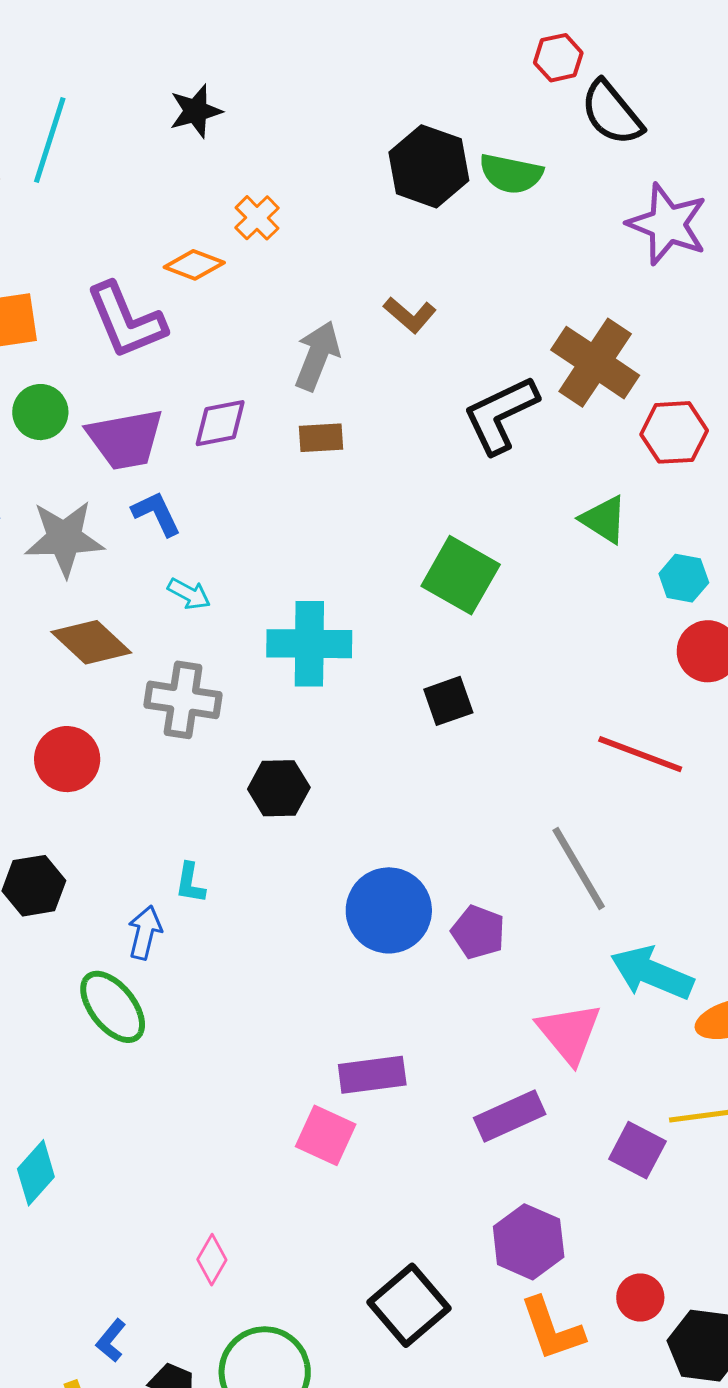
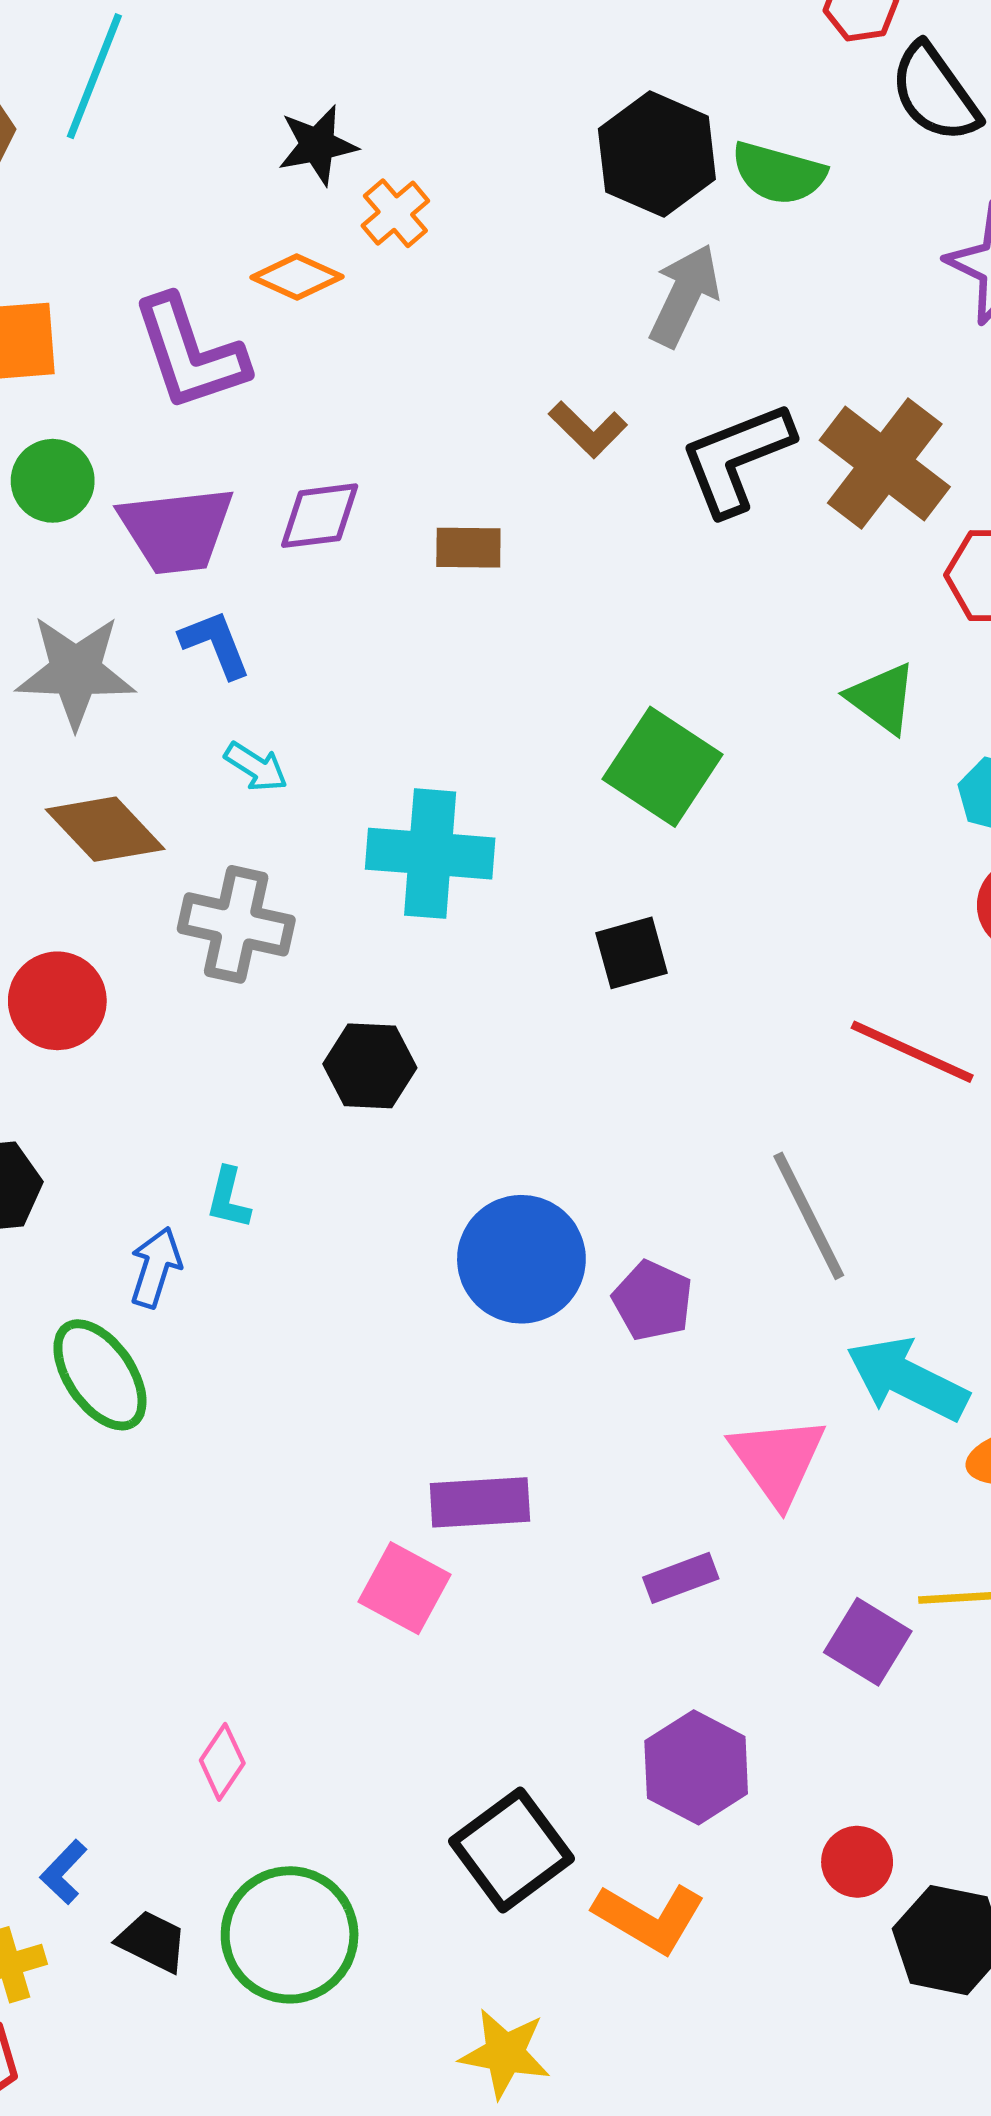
black star: (196, 111) -> (317, 145), moved
brown L-shape: (410, 315) -> (588, 429), moved
gray arrow: (317, 356) -> (685, 295), moved
black L-shape: (501, 415) -> (737, 458), moved
purple rectangle: (510, 1116) -> (681, 1578), size x0.7
orange L-shape: (552, 1329) -> (649, 1918), moved, turned -44

